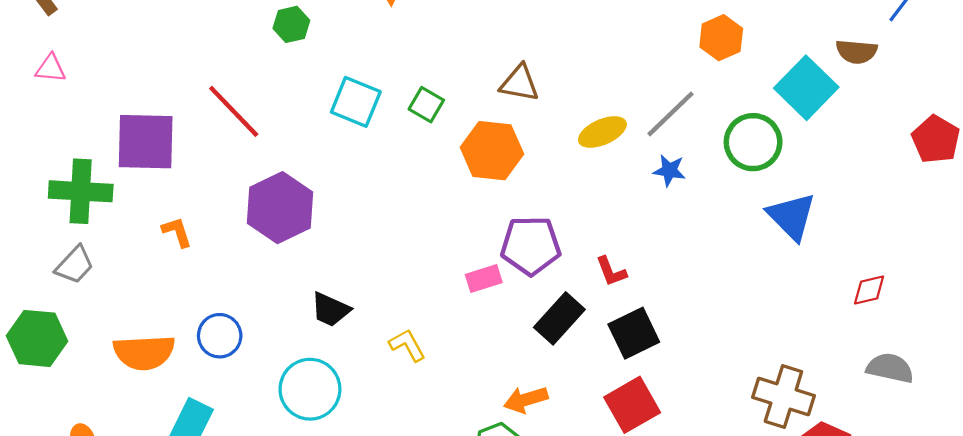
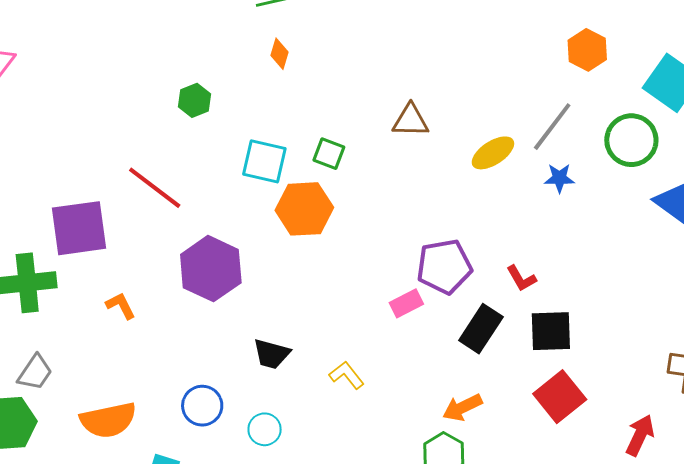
orange hexagon: (492, 151) -> (304, 209), moved
gray trapezoid: (75, 265) -> (35, 372), moved
black square: (634, 333) -> (551, 331), turned 33
blue circle: (220, 336) -> (202, 406), moved
cyan circle: (310, 389) -> (265, 429), size x0.6

